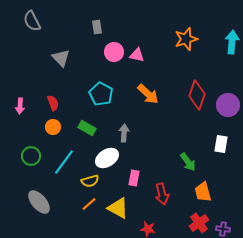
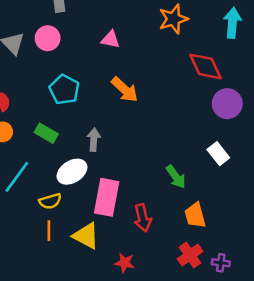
pink circle: (114, 52) -> (48, 38), moved
red diamond: (197, 95) -> (205, 66), moved, turned -44
white rectangle: (221, 144) -> (218, 154), turned -48
pink rectangle: (134, 178) -> (107, 197), size x1.8
orange line: (89, 204) -> (49, 231), turned -49

